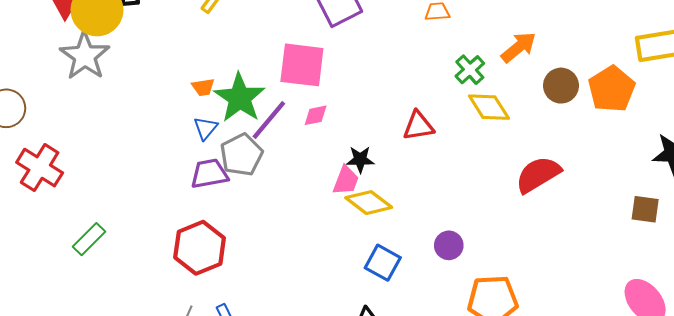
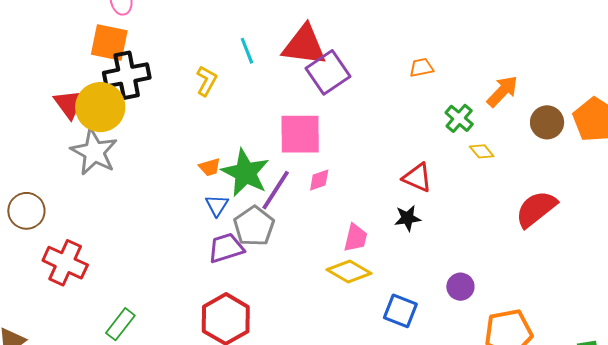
yellow diamond: (489, 107) -> (482, 151), size x0.6
red triangle: (418, 126) -> (417, 178), turned 40
black star: (360, 159) -> (408, 218), moved
yellow diamond: (369, 203) -> (349, 272), moved

